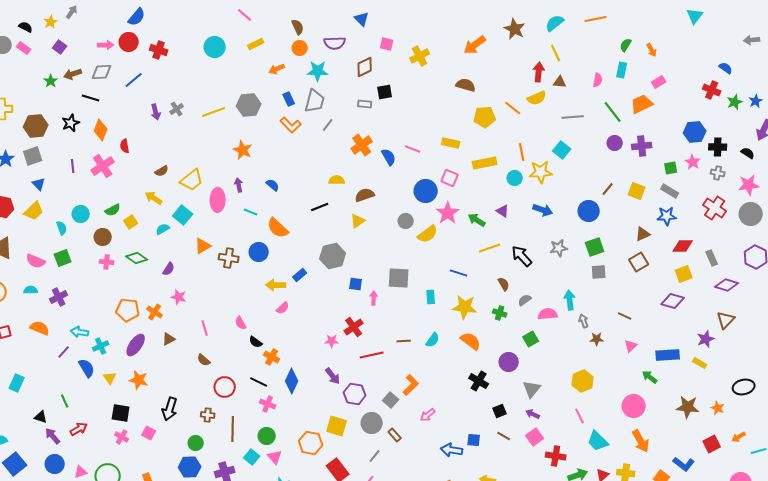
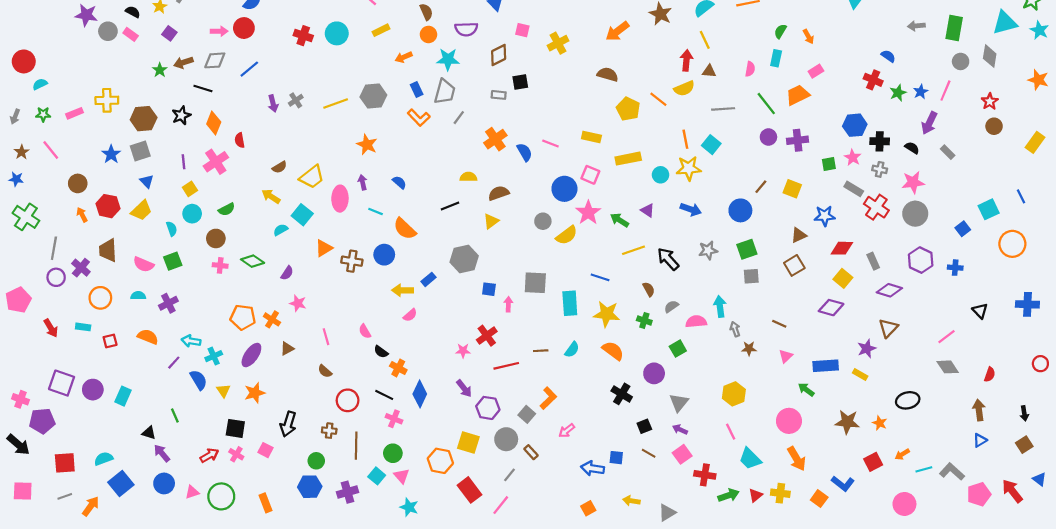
red cross: (159, 50) -> (303, 36), moved
yellow pentagon: (485, 117) -> (628, 109), turned 30
orange line: (522, 152) -> (685, 139), moved
gray rectangle: (670, 191) -> (854, 189), moved
yellow square: (131, 222) -> (190, 189), moved
yellow square: (684, 274) -> (843, 278), turned -30
cyan rectangle: (431, 297) -> (570, 303), size x1.6
orange star: (139, 380) -> (255, 393), turned -30
red arrow: (79, 429) -> (209, 455), moved

